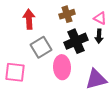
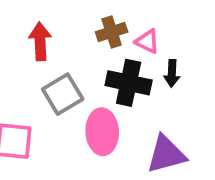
pink triangle: (100, 18) -> (147, 41), moved
black cross: (76, 41) -> (129, 83), turned 35

